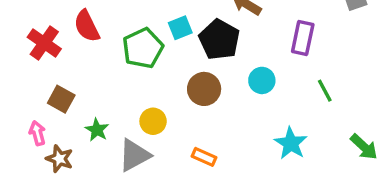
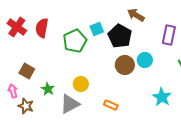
red semicircle: (87, 26) -> (42, 28), turned 36
red cross: (44, 43) -> (17, 27), moved
brown circle: (204, 89) -> (125, 65), moved

